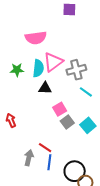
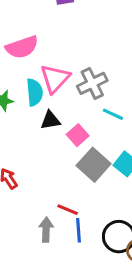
pink square: (60, 109) -> (78, 135), moved
gray square: (67, 122) -> (94, 165), size x1.5

